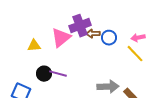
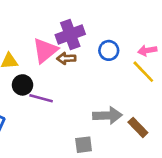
brown arrow: (93, 34) -> (66, 58), moved
black circle: (44, 74) -> (22, 85), moved

